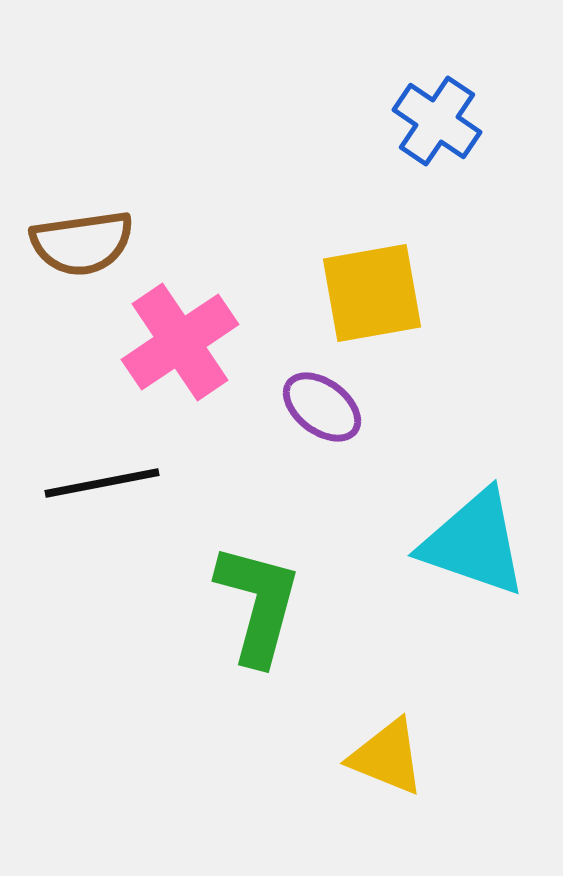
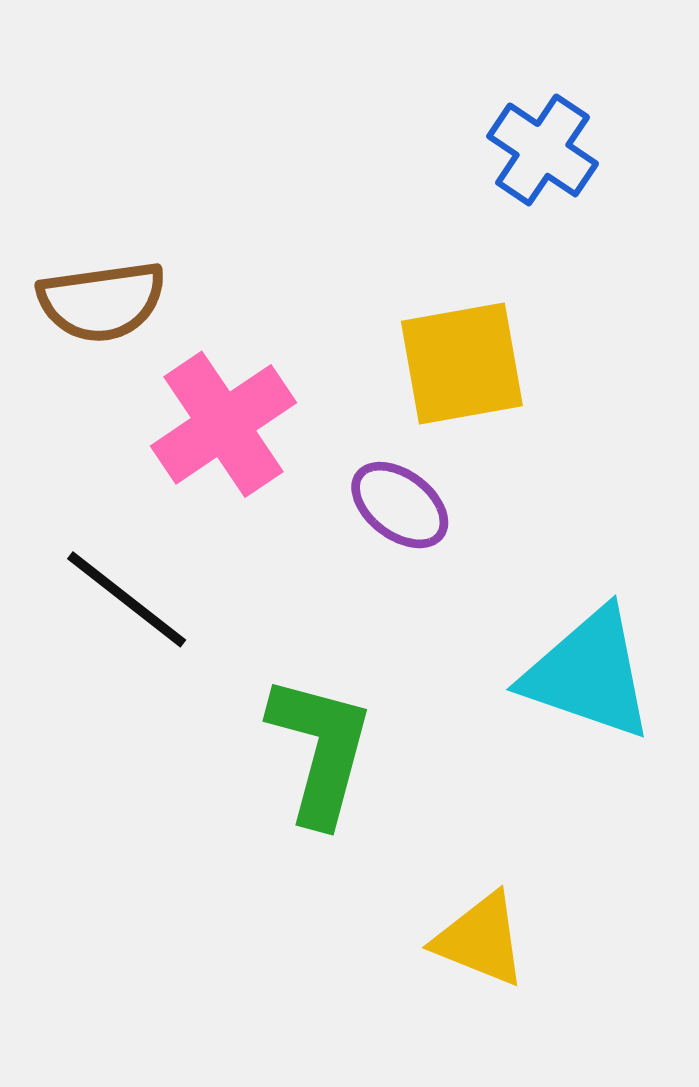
black line: (102, 483) -> (127, 599), turned 49

